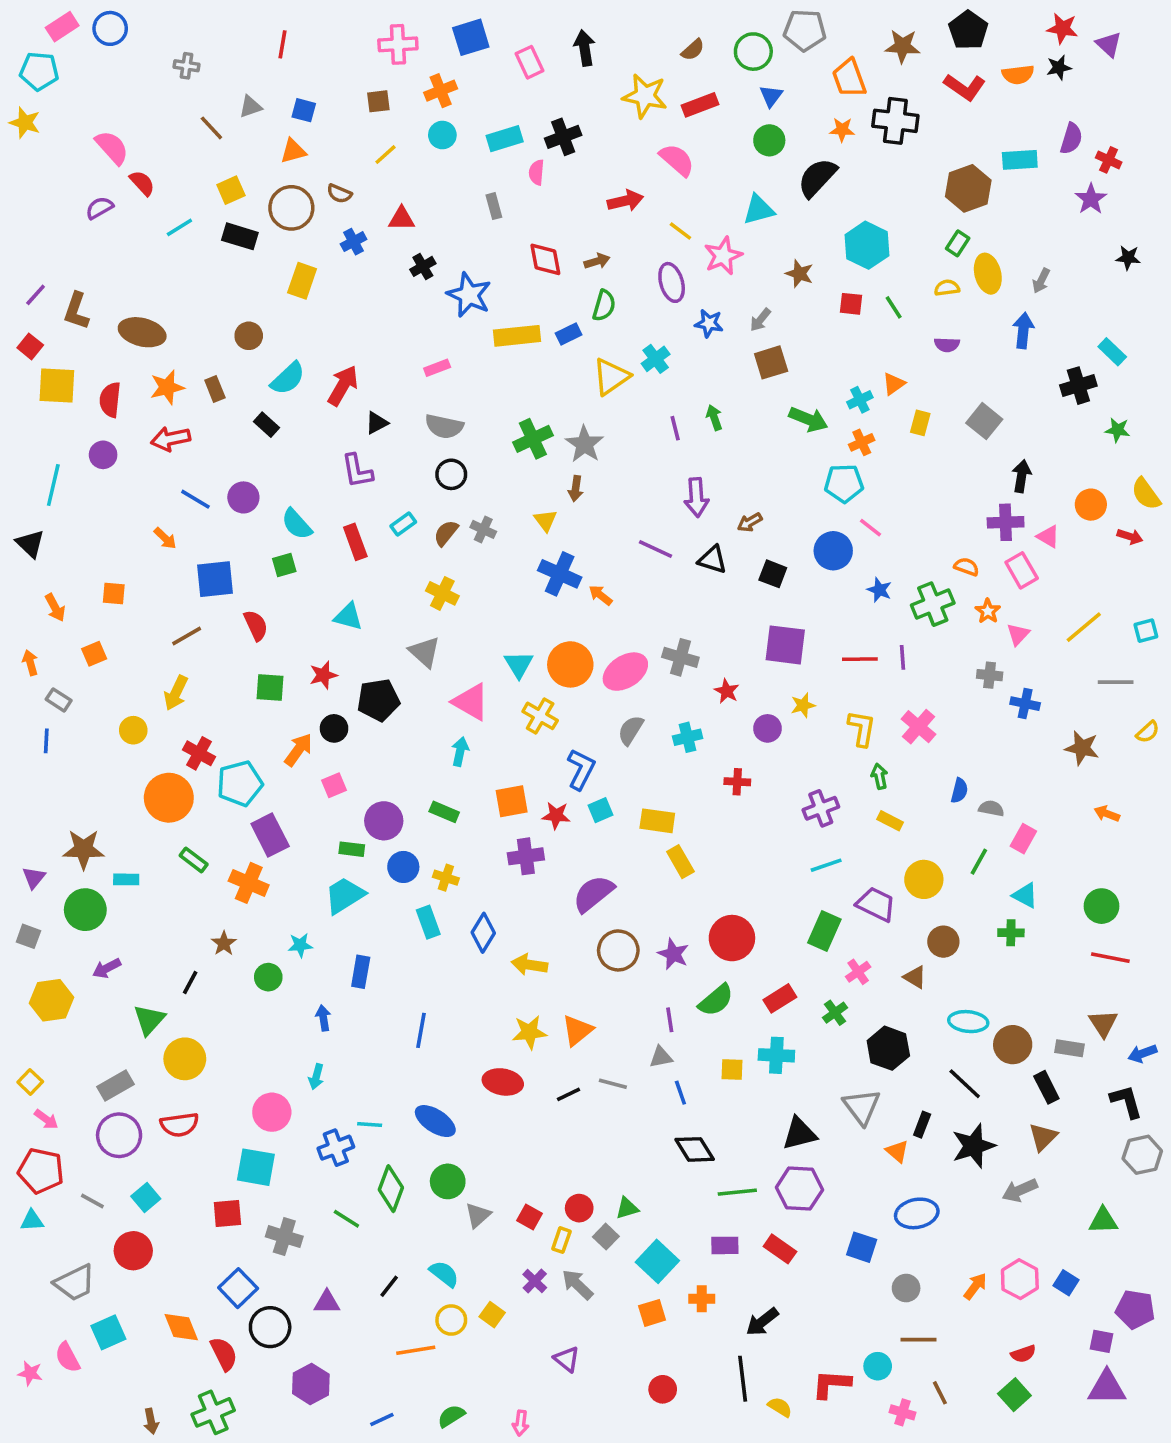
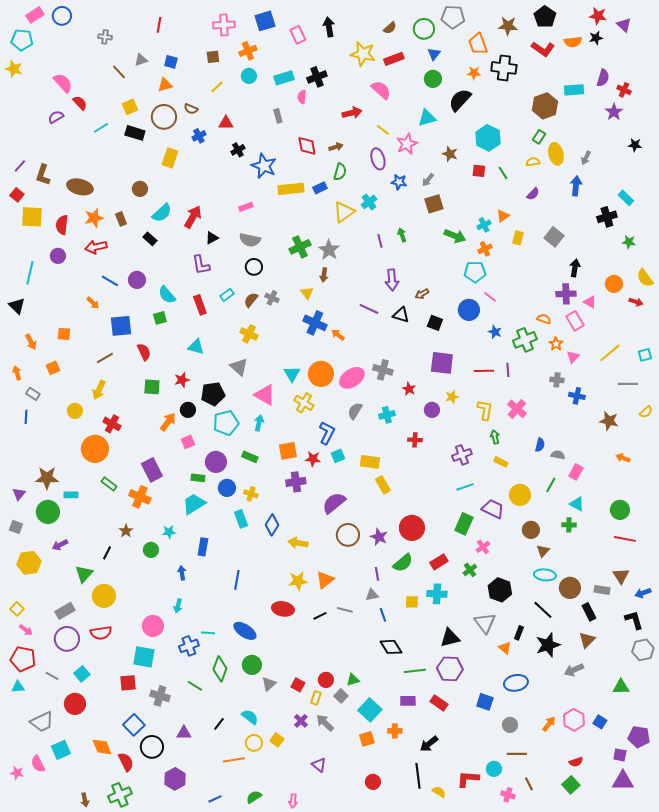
purple semicircle: (947, 345) -> (533, 194), turned -48
cyan pentagon: (240, 783) -> (226, 423), moved
brown triangle: (915, 977) -> (543, 551), moved, turned 40

